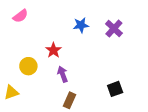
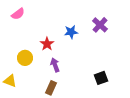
blue star: (81, 25) -> (71, 32), moved
yellow triangle: (11, 92) -> (10, 81), turned 40
brown rectangle: (69, 100) -> (51, 88), moved

